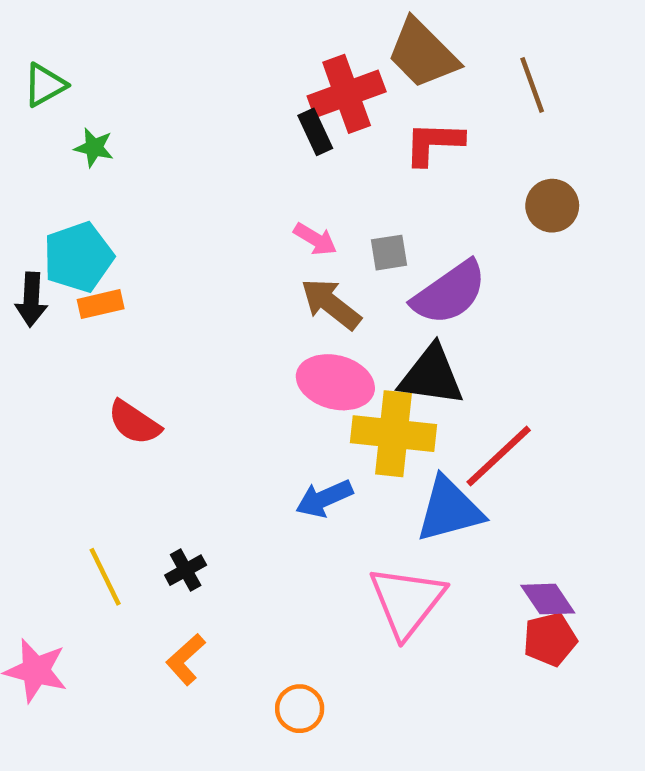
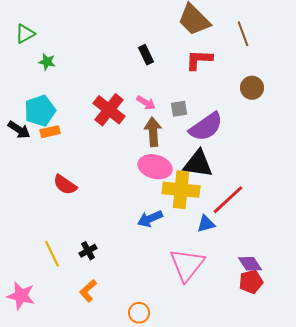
red cross: (347, 94) -> (109, 110), moved, turned -32
black arrow: (31, 300) -> (19, 130), turned -60
brown arrow: (331, 304) -> (153, 132), turned 48
blue triangle: (449, 510) -> (206, 224), size x0.6

